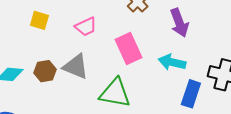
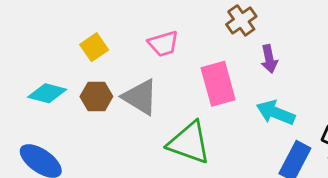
yellow square: (39, 20) -> (94, 47), moved, turned 30
purple arrow: (179, 23) -> (269, 59), moved, size x0.7

